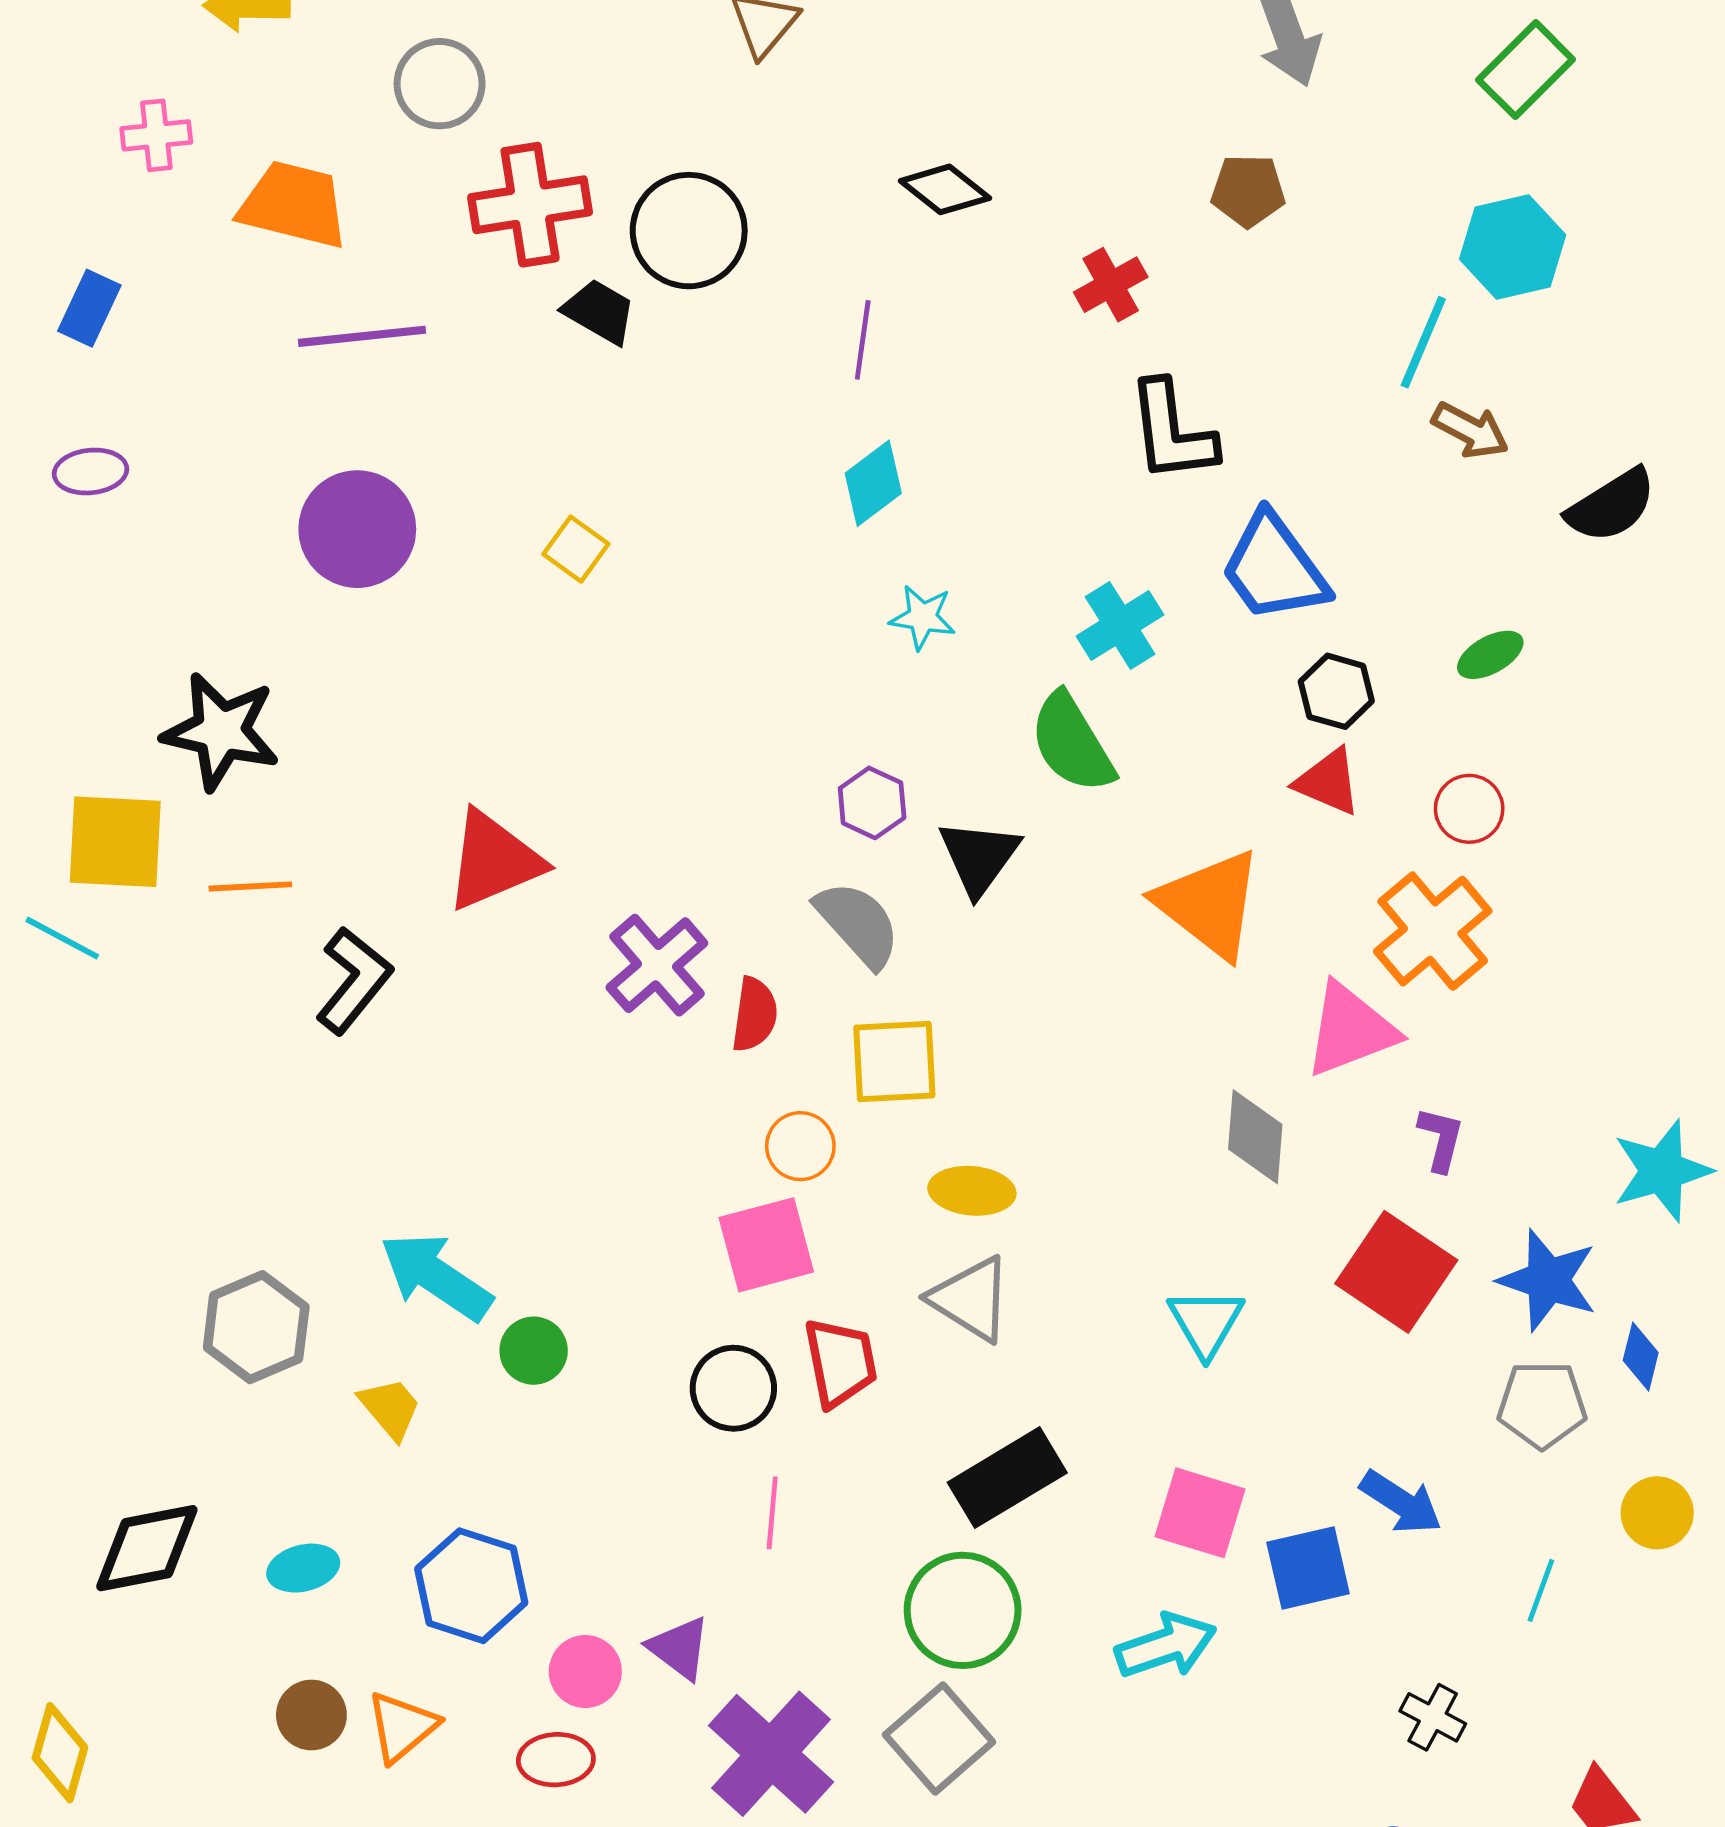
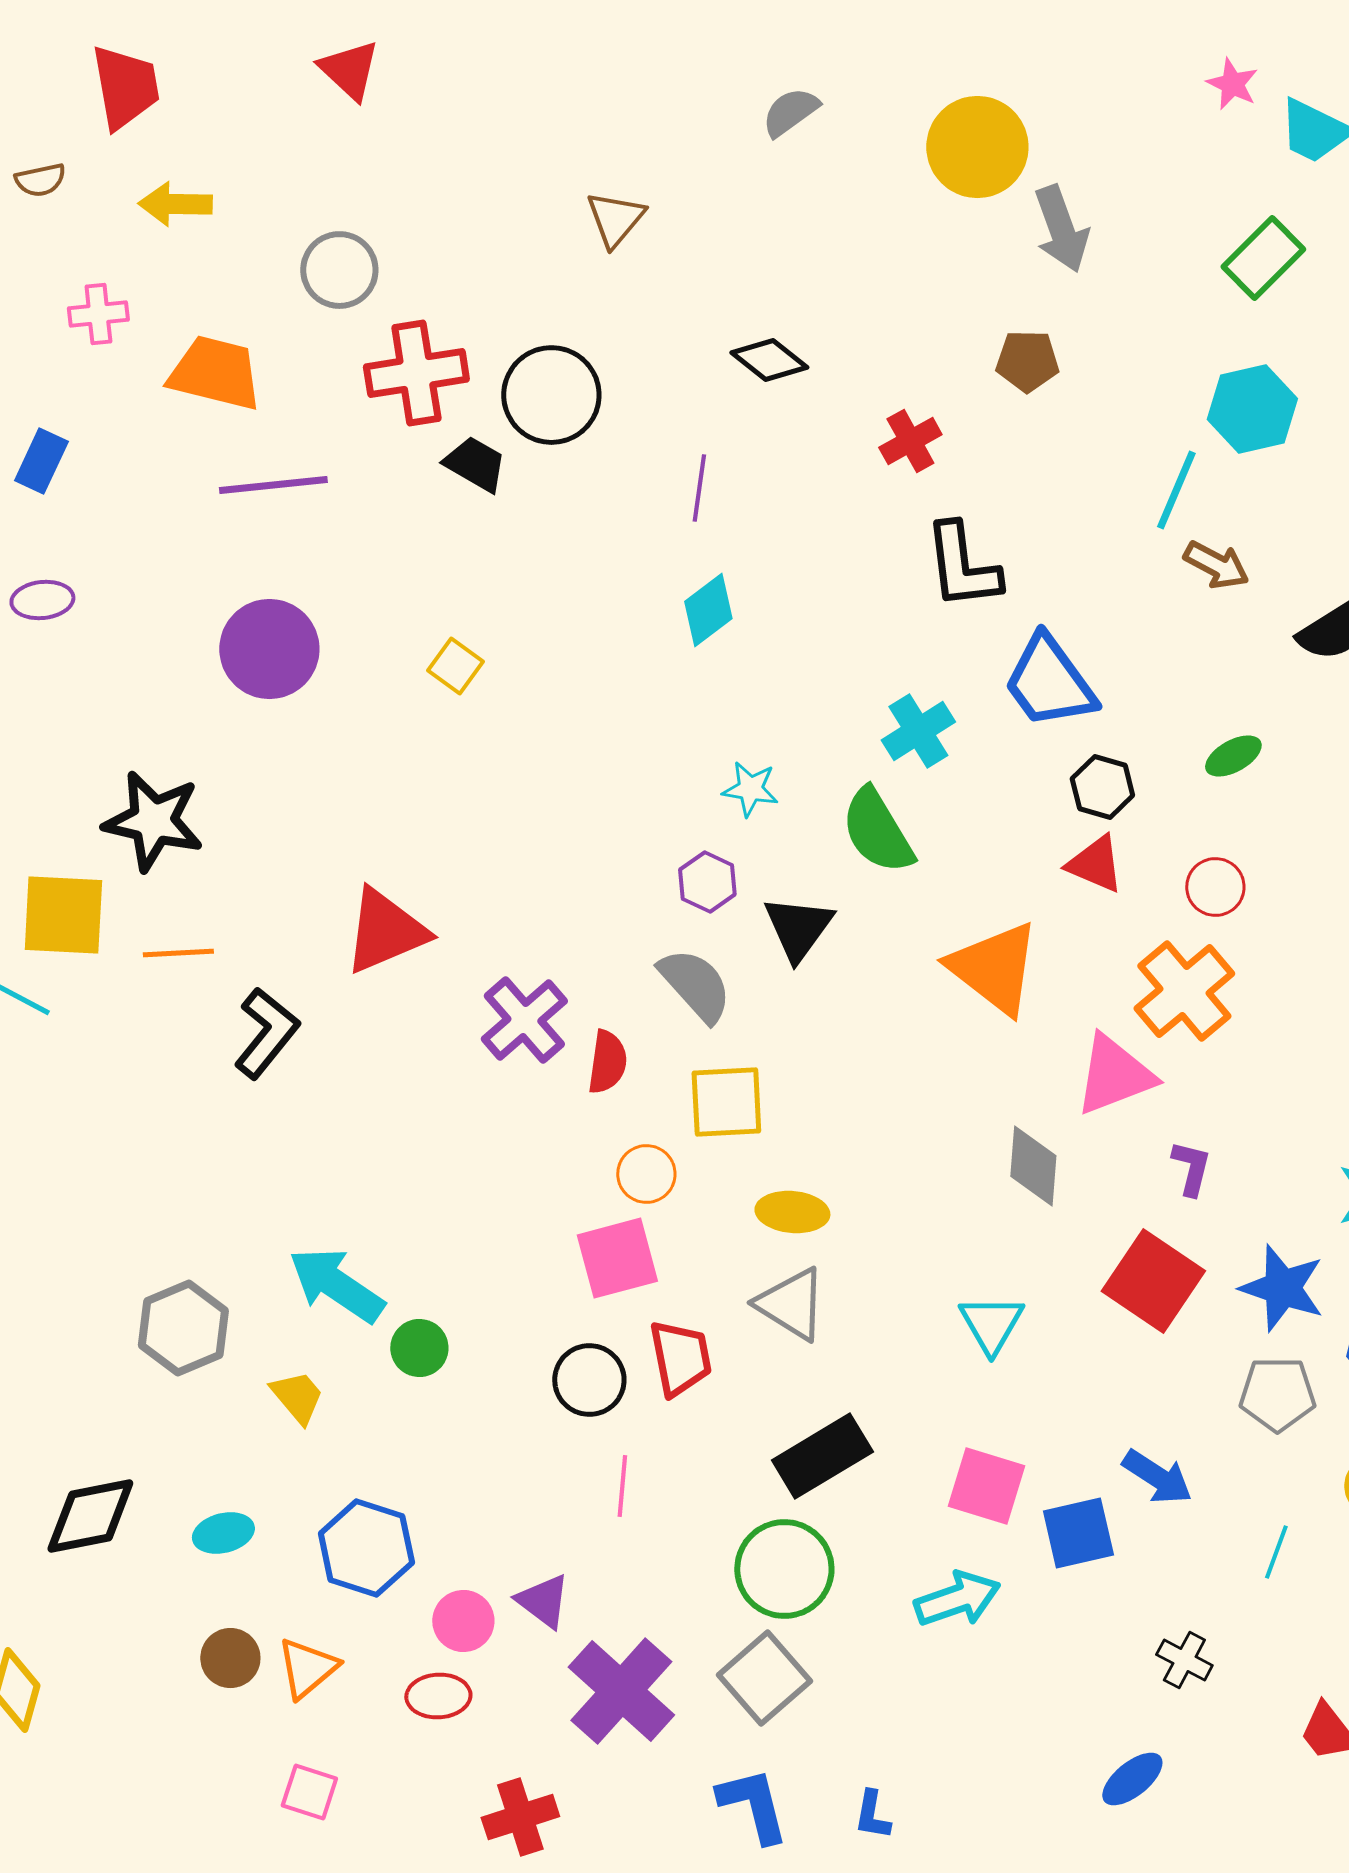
cyan star: (923, 617) -> (750, 789), moved

